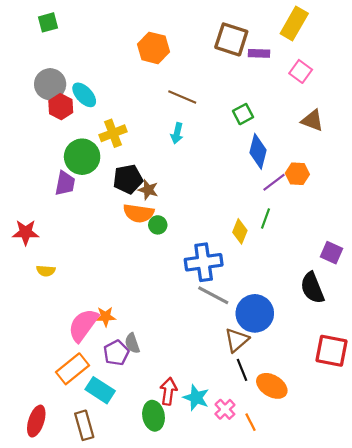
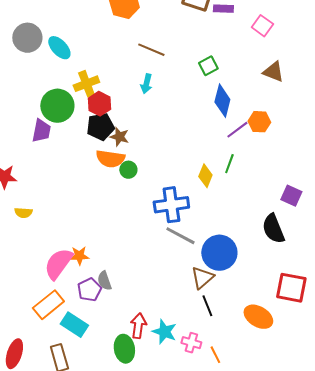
red hexagon: (61, 107) -> (99, 104), moved
orange ellipse: (272, 386) -> (258, 317), moved
pink cross: (225, 409) -> (191, 343), turned -30

